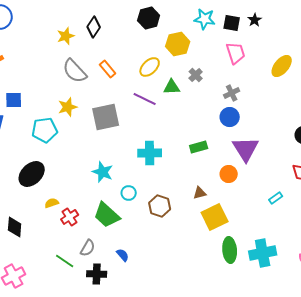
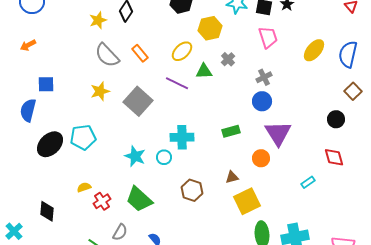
gray square: (106, 117) -> (138, 101), turned -36
cyan pentagon: (45, 130) -> (83, 137), moved
black ellipse: (32, 174) -> (50, 144), moved
cyan circle: (129, 193) -> (164, 157), moved

